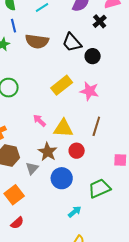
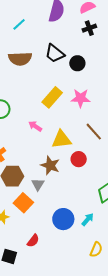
black cross: (100, 21) -> (89, 28), moved, turned 32
pink arrow: (39, 121) -> (35, 126), moved
brown line: (96, 126) -> (94, 132), turned -48
blue circle: (62, 178) -> (63, 219), moved
orange square: (14, 195) -> (23, 203), moved

